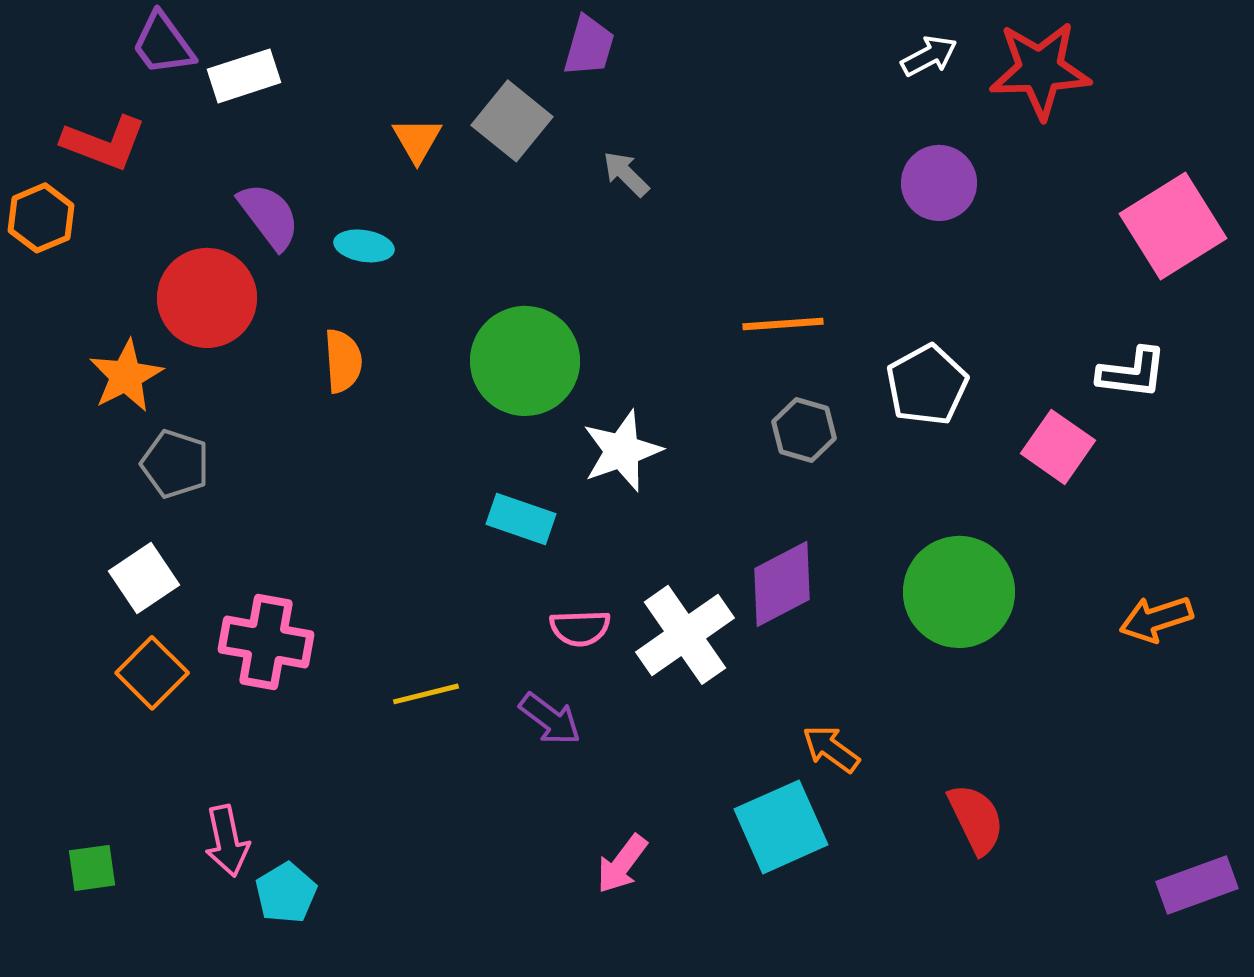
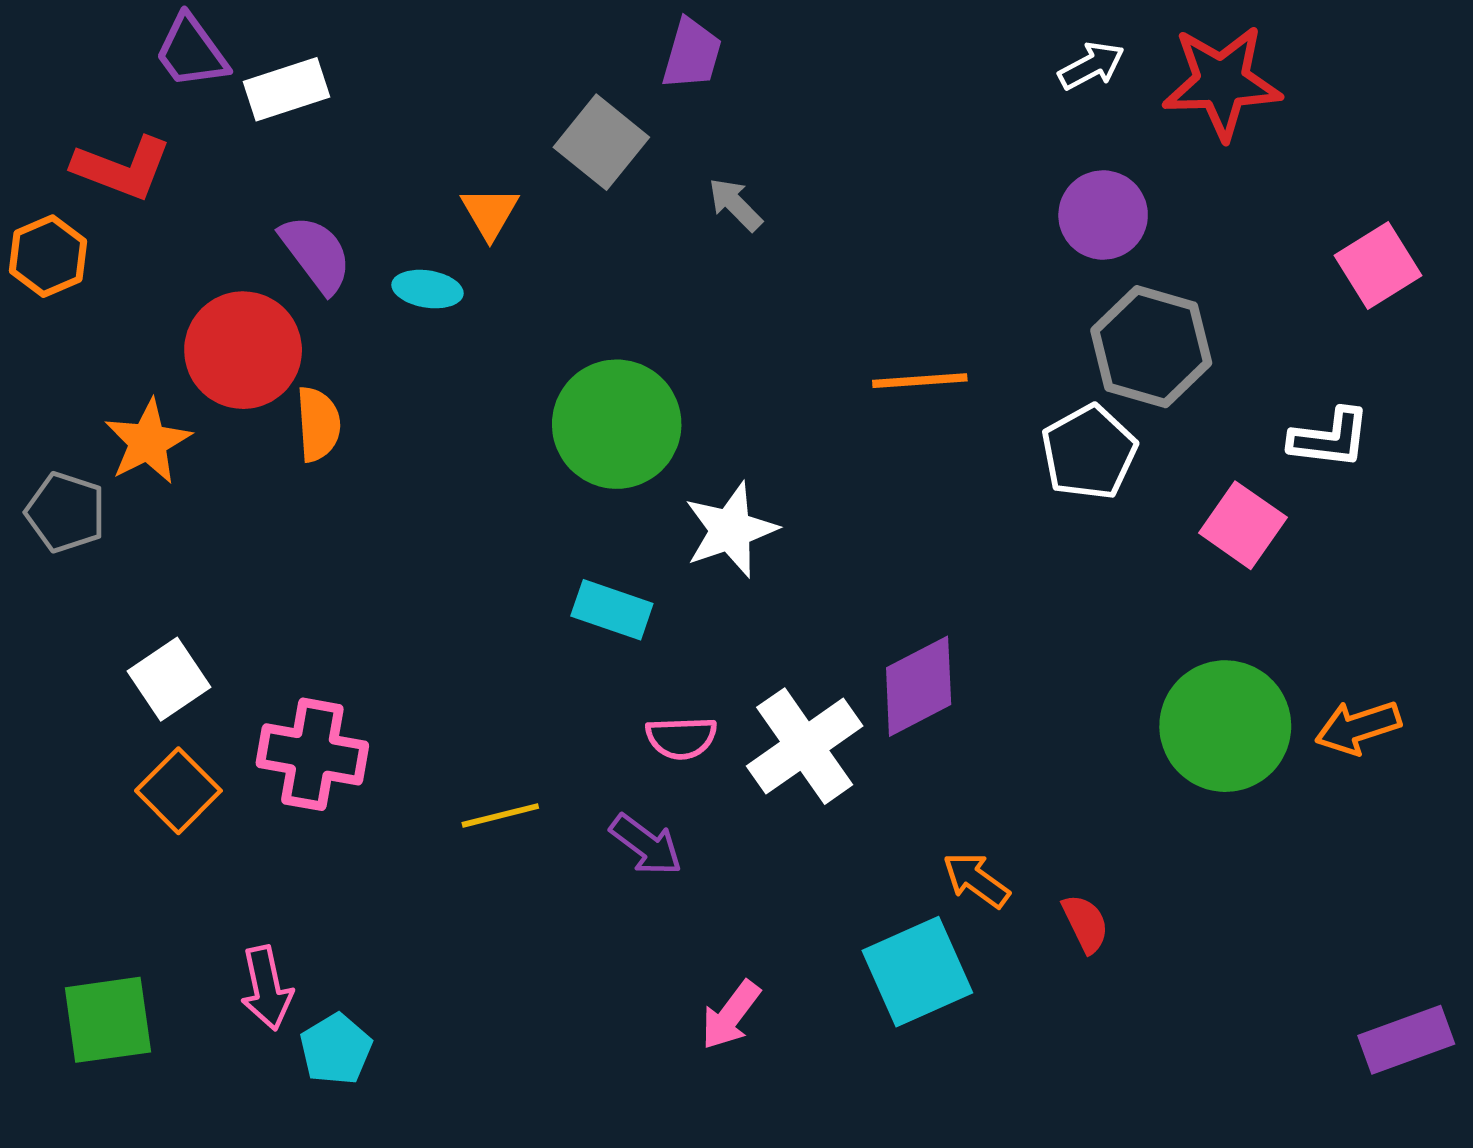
orange triangle: (417, 140) -> (490, 213), moved
pink square: (1173, 226) -> (1378, 266), size x0.7
orange semicircle: (343, 361) -> (318, 424), moved
gray hexagon: (804, 430) -> (1151, 347), moved, size x1.6
gray pentagon: (175, 464) -> (66, 512), moved
green circle: (959, 592) -> (1225, 726), moved
red semicircle: (976, 819) -> (1085, 923), moved, size x0.7
green square: (92, 868) -> (108, 1020), size x1.6

